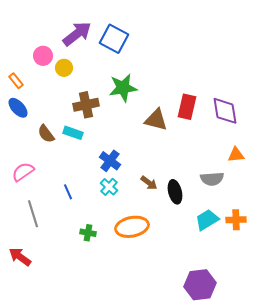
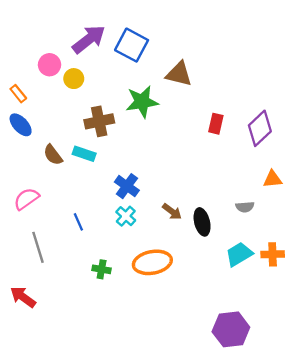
red rectangle: (187, 107) -> (216, 124), size x0.7
purple diamond: (225, 111) -> (260, 128), turned 56
brown triangle: (156, 120) -> (179, 74), moved
gray semicircle: (212, 179) -> (245, 207), size x0.7

